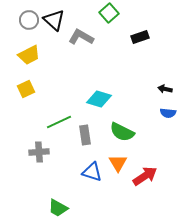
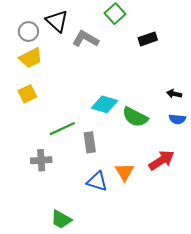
gray circle: (29, 20) -> (28, 32), moved
green semicircle: (122, 132) -> (135, 117), moved
red arrow: (145, 176) -> (161, 160), moved

